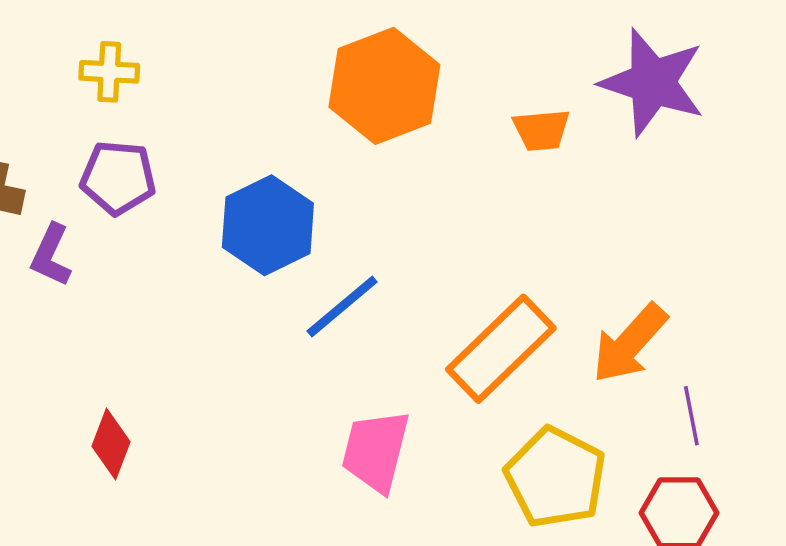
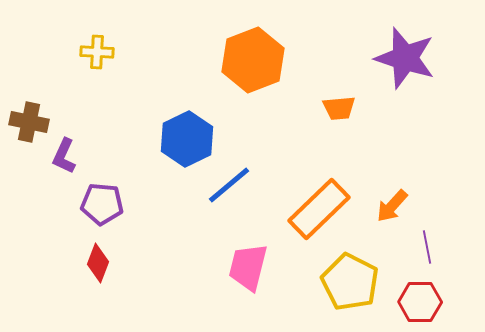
orange trapezoid: (541, 130) -> (339, 108), moved
purple pentagon: (118, 178) -> (102, 204), moved
orange arrow: (630, 343) -> (392, 206), size x0.7

